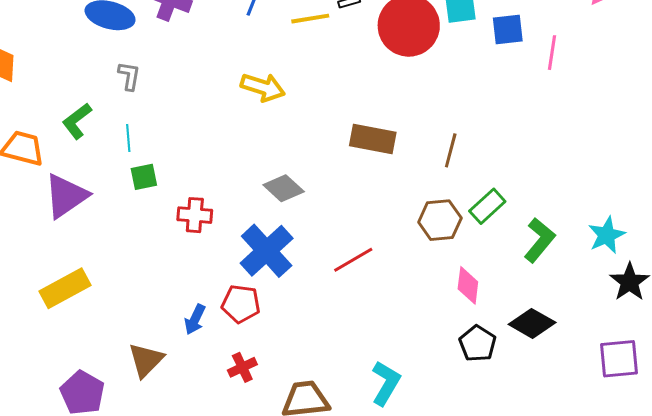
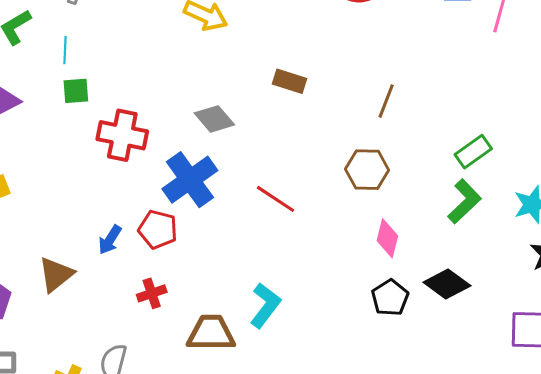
brown rectangle: (373, 139) -> (289, 81), moved, size x0.7
green rectangle: (487, 206) -> (473, 152), moved
red cross: (195, 215) -> (122, 135), size x1.4
red line: (353, 260) -> (276, 199), turned 57
cyan L-shape: (386, 383) -> (265, 305), moved

